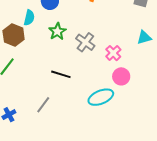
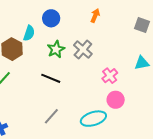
gray cross: (85, 42) -> (83, 50), moved
black line: (61, 74) -> (51, 78), moved
gray line: (43, 105) -> (51, 116), moved

